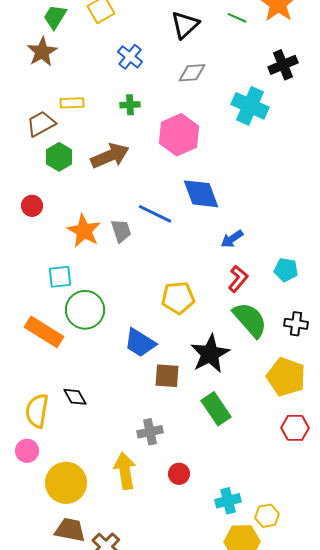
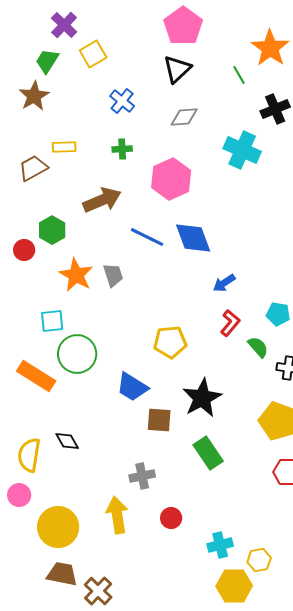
green line: (237, 18) -> (239, 75), moved, turned 36
green hexagon: (59, 157) -> (52, 230), moved
blue line: (155, 214) -> (147, 237), moved
green semicircle: (250, 320) -> (258, 347), moved, size x0.6

